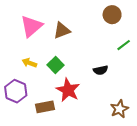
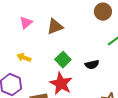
pink triangle: (31, 26) -> (26, 23), size x0.6
green square: (56, 65) -> (63, 60), moved

